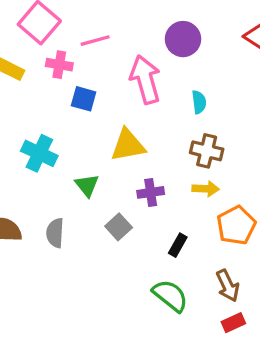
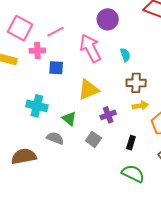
gray semicircle: (55, 233) -> (55, 138), moved, turned 120

